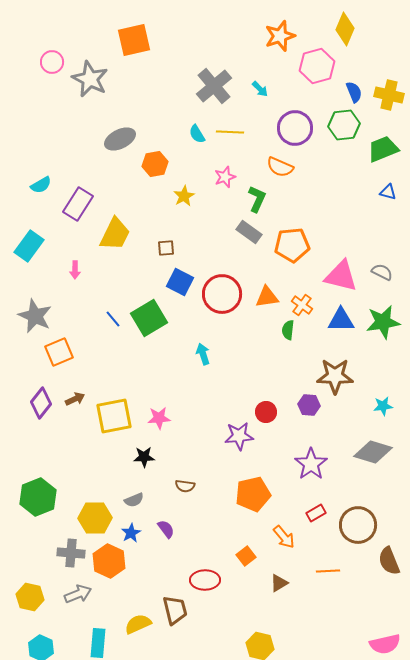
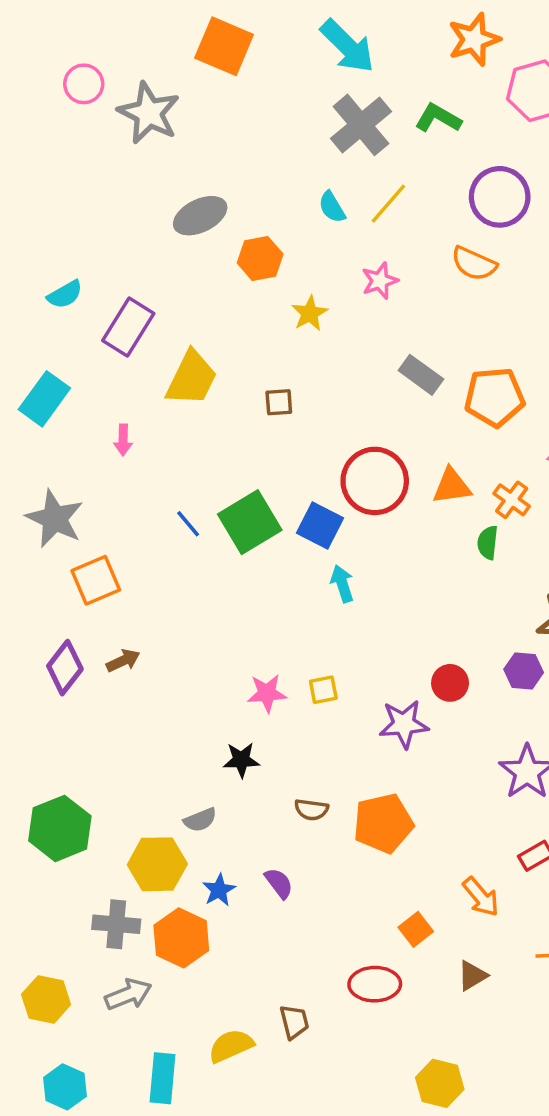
orange square: (134, 40) -> (224, 46), turned 36
cyan arrow: (260, 89) -> (347, 46), moved, size x2.0
yellow line: (230, 132) -> (388, 204), turned -52
green L-shape: (257, 199) -> (438, 118), moved, turned -84
blue square: (180, 282) -> (320, 525), moved
yellow square: (114, 416) -> (323, 690), moved, size x0.5
orange pentagon: (253, 494) -> (383, 823), moved
gray semicircle: (134, 500) -> (200, 820), moved
red ellipse: (205, 580) -> (375, 984), moved
brown trapezoid: (175, 610) -> (294, 1022), size x0.7

